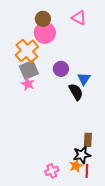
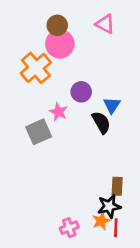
gray square: (29, 70) -> (39, 132), moved
pink star: (28, 84) -> (59, 112), moved

